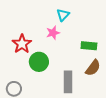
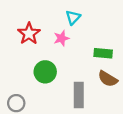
red star: (22, 44) -> (29, 34), moved
brown semicircle: (93, 68) -> (108, 79), turned 84

